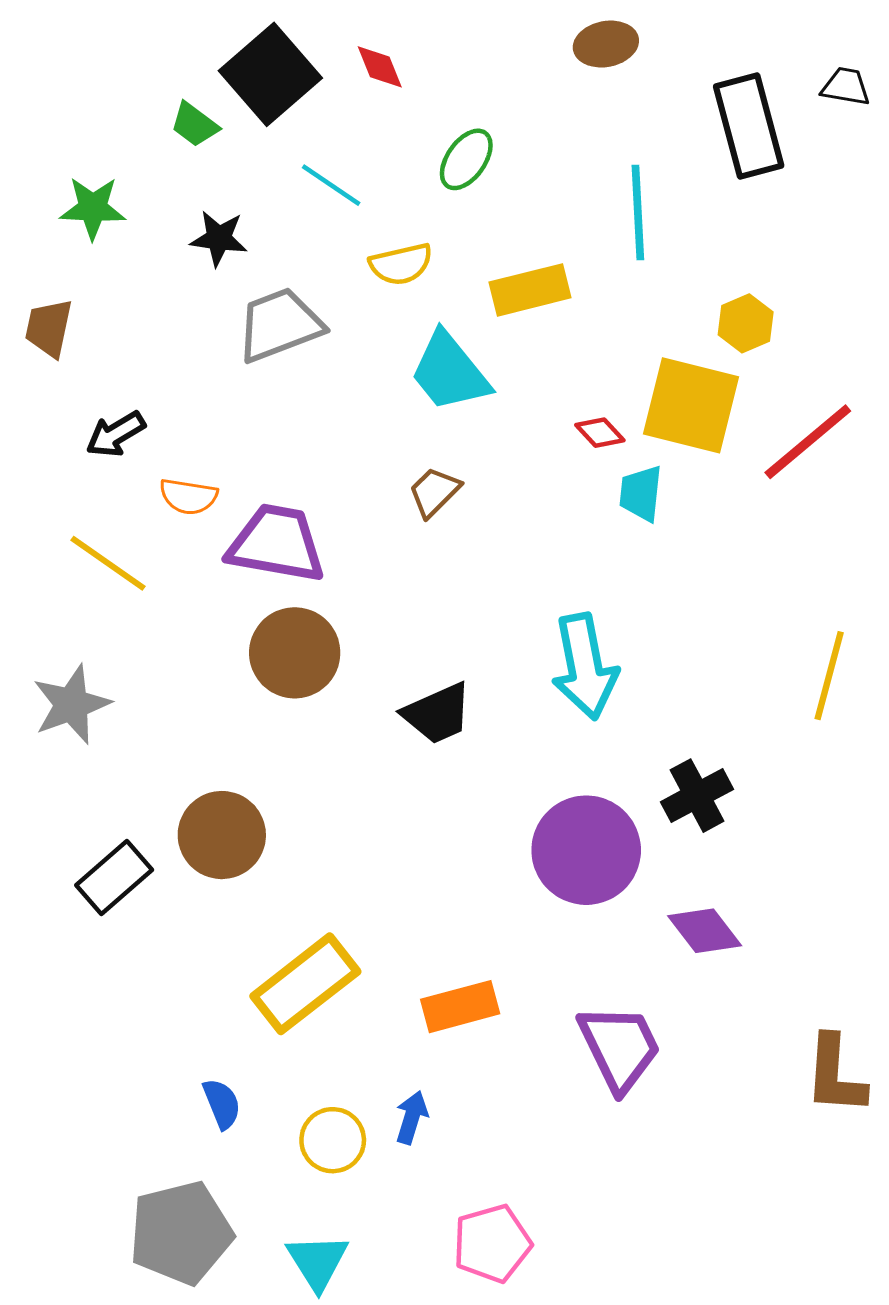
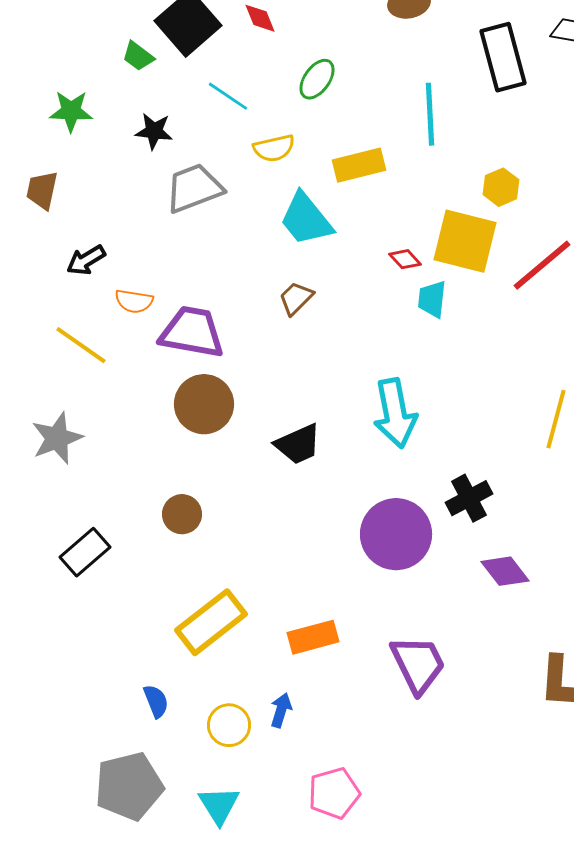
brown circle: (222, 835) -> (182, 514), moved, size x0.7
purple diamond: (705, 931) -> (505, 571), moved

